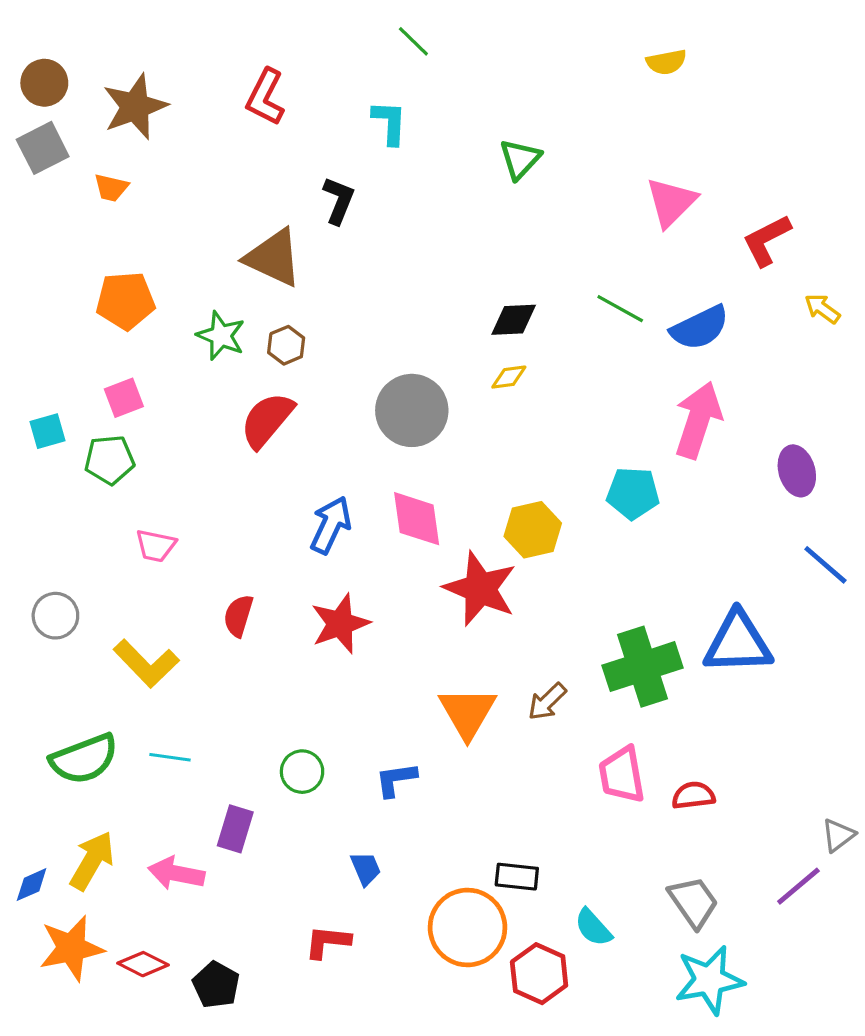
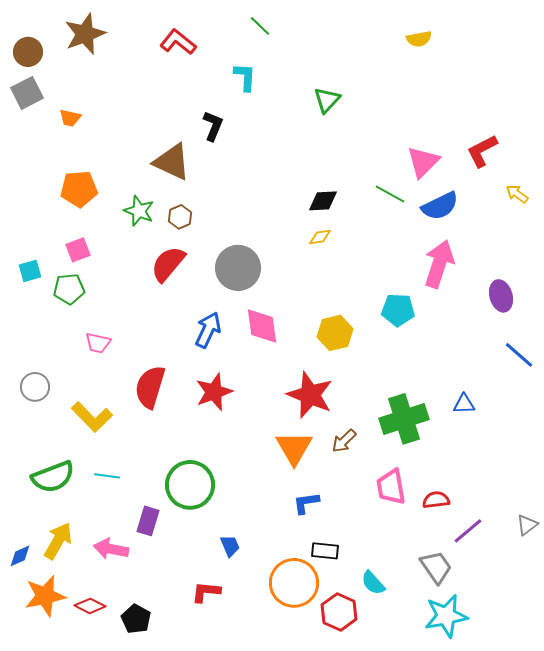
red L-shape: (265, 97) -> (178, 42), moved, turned 102
brown star: (135, 107) -> (85, 34), moved
pink triangle: (671, 202) -> (423, 162), moved
gray circle: (412, 410) -> (238, 268), moved
red star: (480, 589) -> (310, 395), moved
red semicircle: (238, 616) -> (150, 387), size x1.6
blue triangle: (738, 643) -> (464, 404), size x0.5
green circle: (302, 772) -> (190, 485), size x1.8
blue L-shape: (396, 780) -> (306, 503), moved
purple line: (798, 886) -> (468, 531), moved

